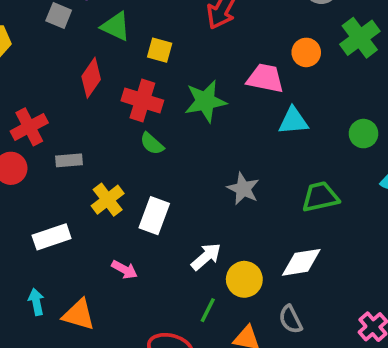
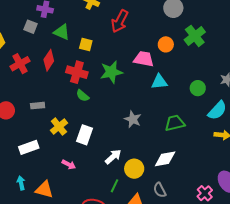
red cross: (29, 127) -> (20, 64), moved

